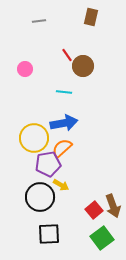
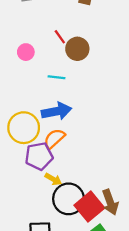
pink circle: (25, 69) -> (26, 52), moved
black circle: (40, 197) -> (69, 199), moved
red square: (94, 210) -> (89, 207), size x1.5

